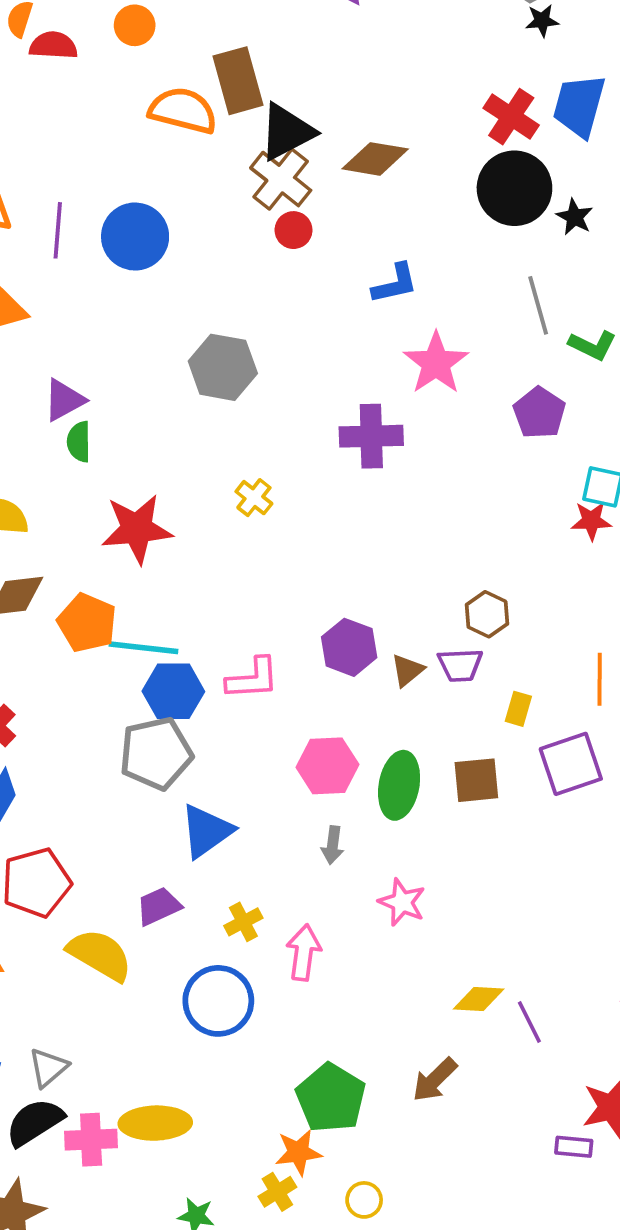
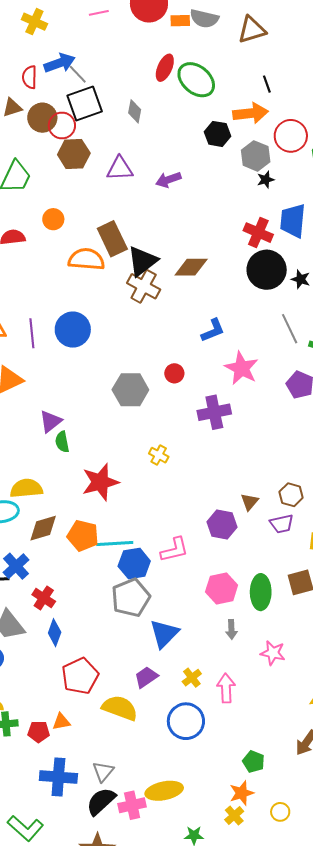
red circle: (294, 230) -> (174, 373), moved
brown triangle: (407, 670) -> (250, 502), moved
green pentagon: (331, 1098) -> (254, 762), size x0.6

